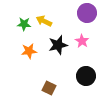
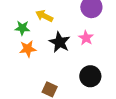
green star: (24, 24) -> (22, 28), moved
black star: (58, 45) -> (60, 42), turned -30

